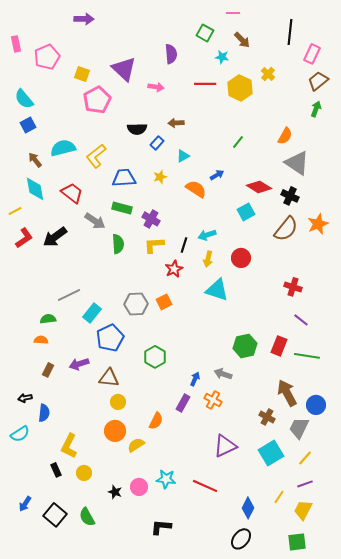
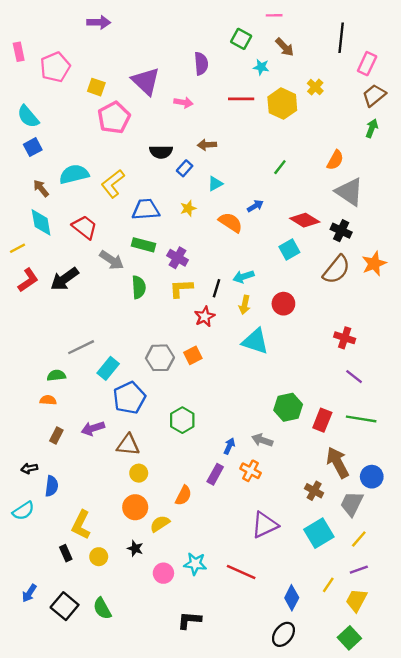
red rectangle: (279, 346) -> (322, 420), moved
black star: (115, 492) -> (135, 548), moved
green square: (297, 542) -> (349, 638), turned -36

